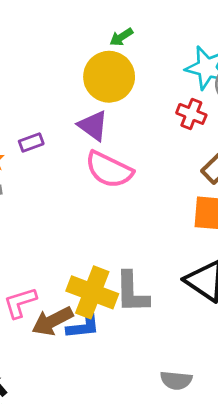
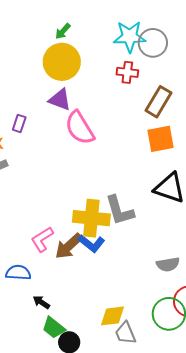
purple rectangle: (31, 143) -> (19, 124), turned -36
pink semicircle: (109, 170) -> (80, 128), turned 48
blue L-shape: (83, 326) -> (91, 243), turned 60

